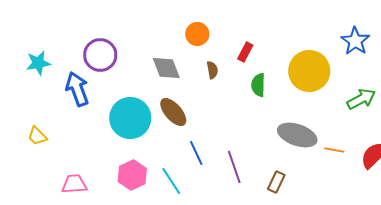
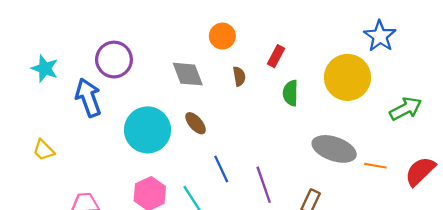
blue star: (355, 41) -> (380, 36), moved
cyan star: (38, 63) -> (45, 68), turned 30
brown ellipse: (173, 112) -> (196, 123), size x0.7

